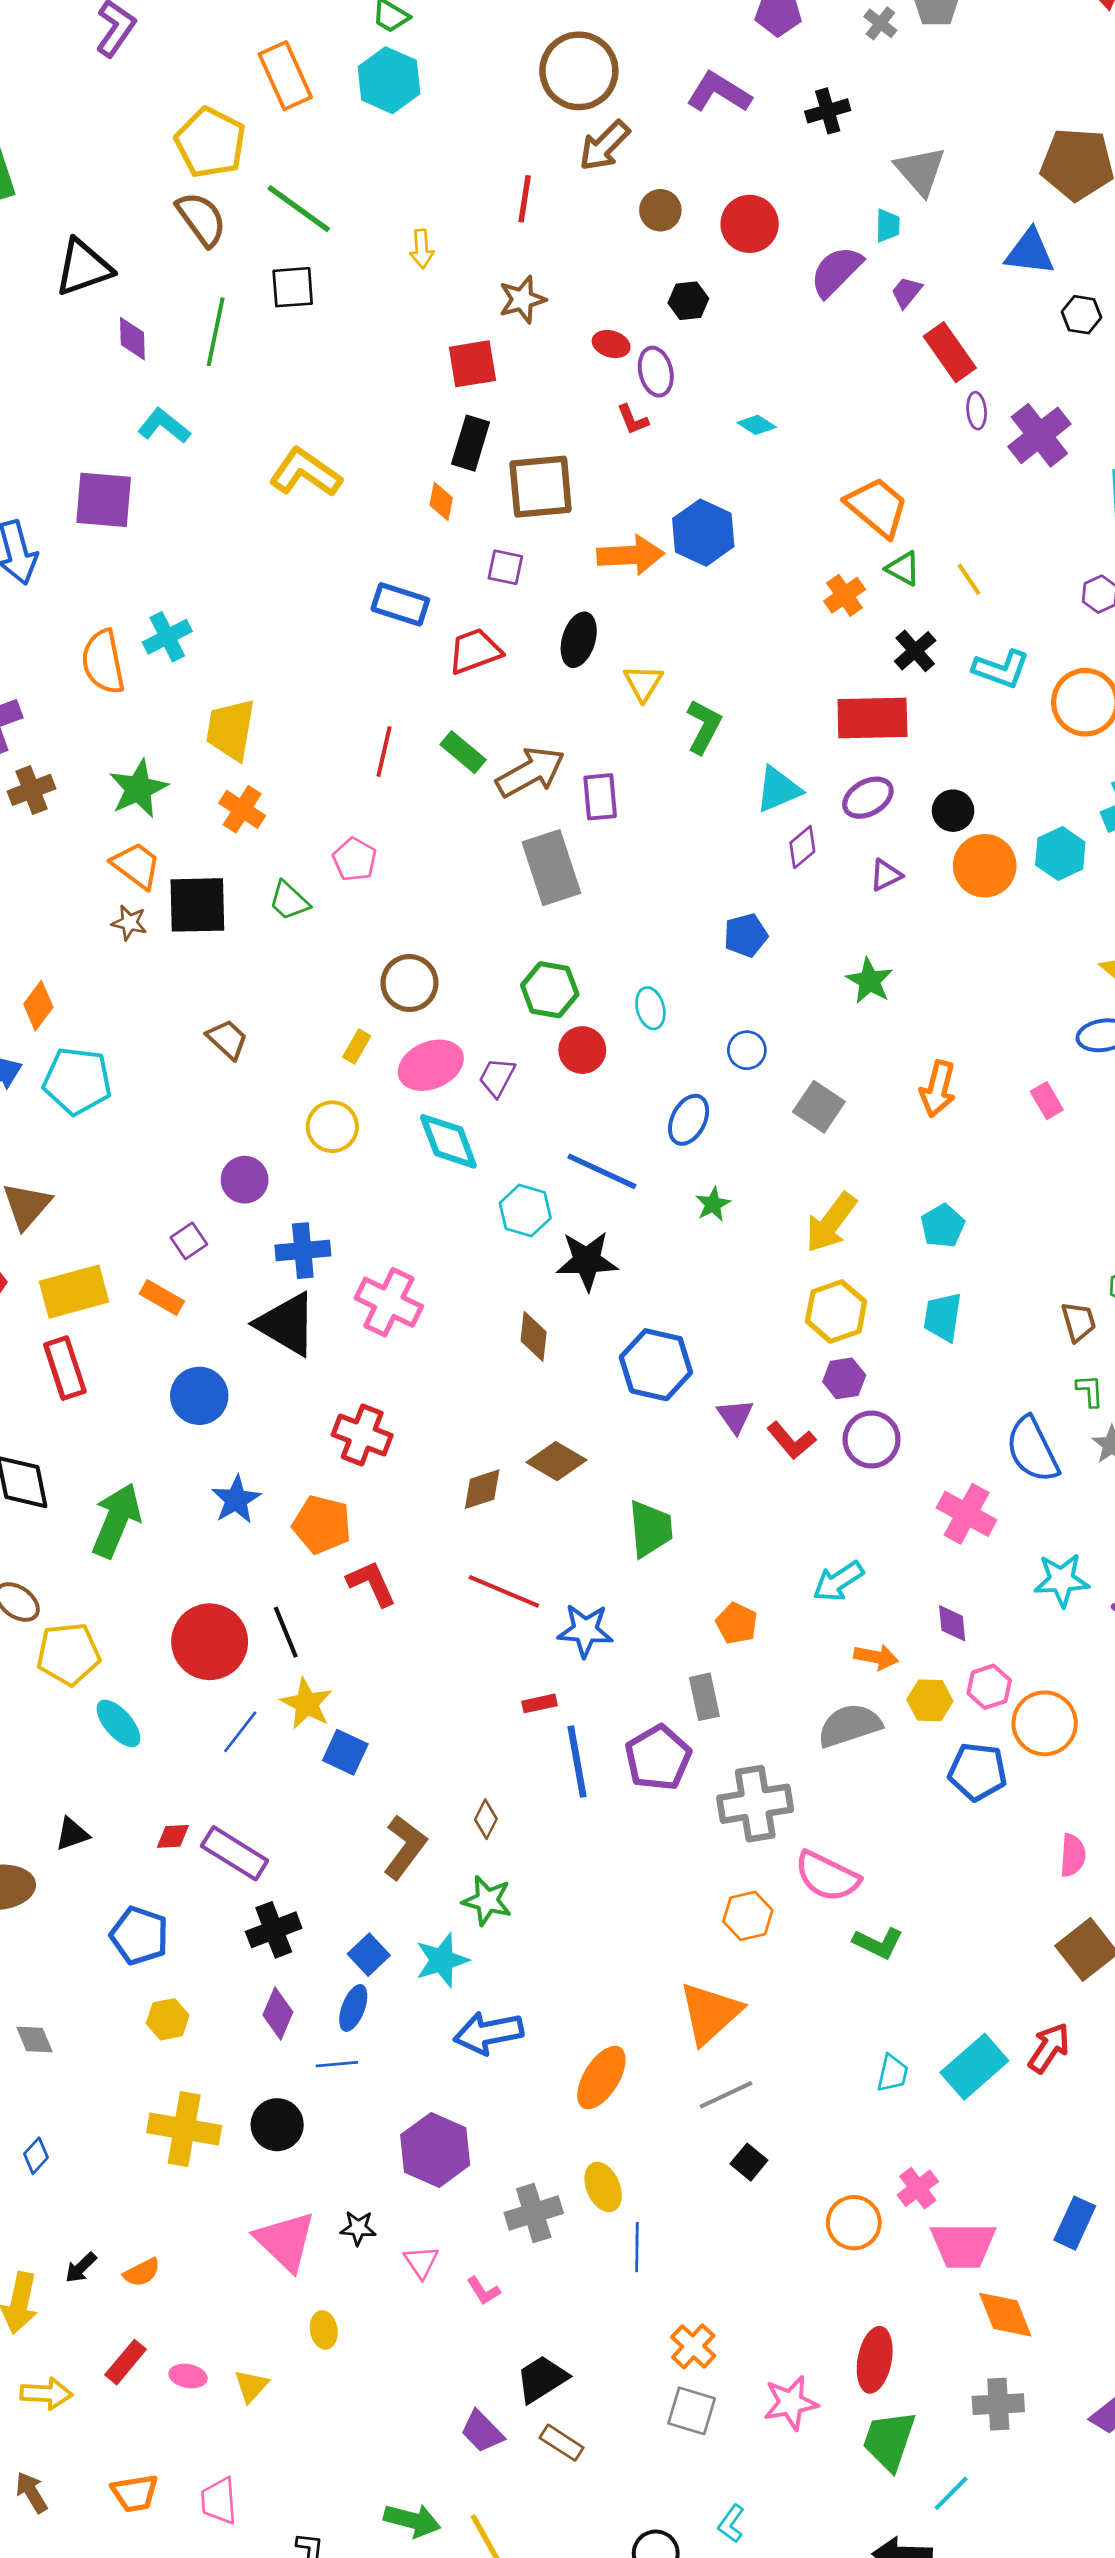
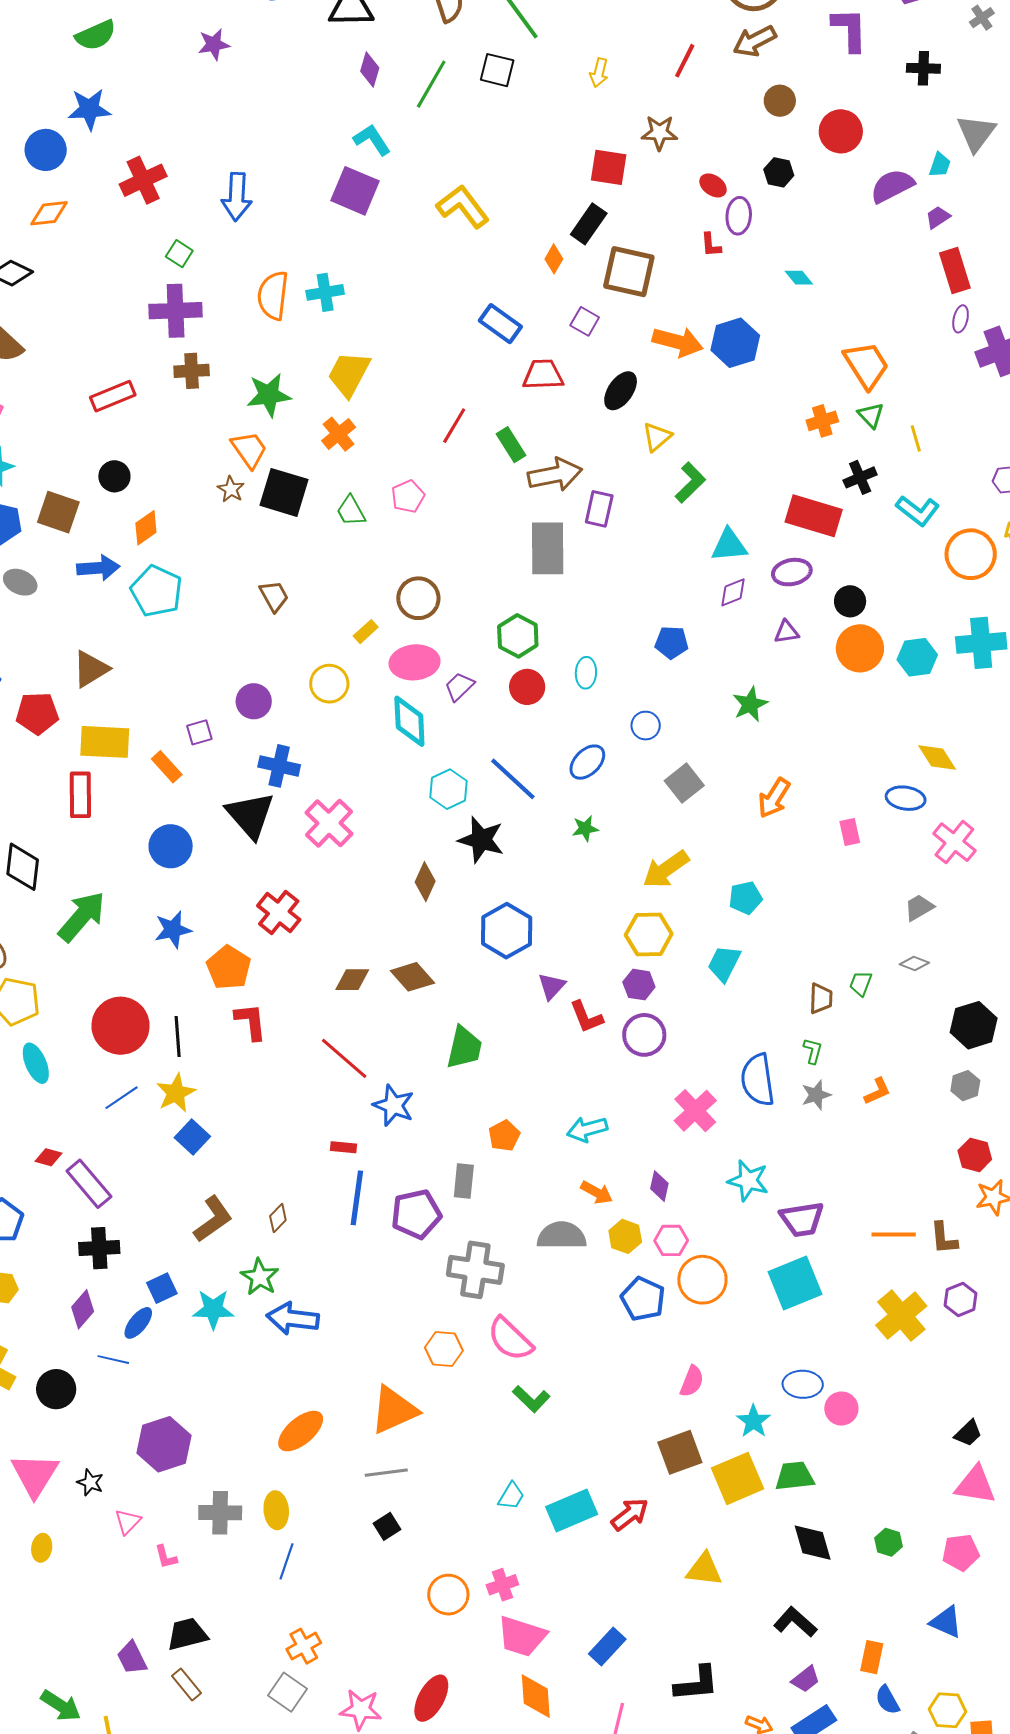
purple L-shape: (719, 92) -> (849, 30), turned 39
purple square: (104, 500) -> (355, 191), moved
blue arrow: (488, 2033) -> (293, 1319), moved

